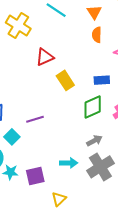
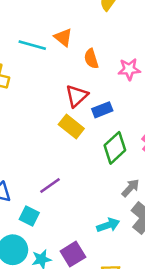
orange triangle: (94, 12) -> (63, 37), moved
red triangle: (45, 57) -> (77, 96), moved
blue rectangle: (102, 80) -> (102, 110), moved

